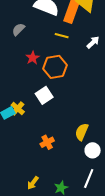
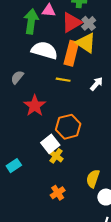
red star: (33, 58) -> (35, 106), size x1.5
orange hexagon: (55, 67) -> (68, 127), moved
yellow cross: (18, 108) -> (56, 156), moved

